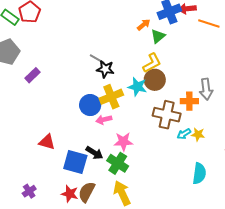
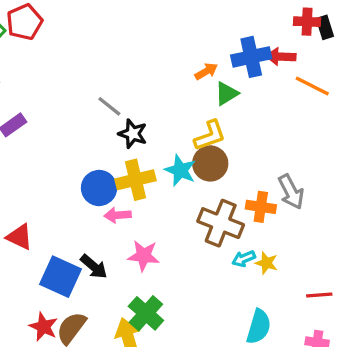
gray line: (97, 59) -> (109, 106), moved
gray arrow: (206, 89) -> (291, 192), turned -30
green cross: (118, 163) -> (146, 313), moved

